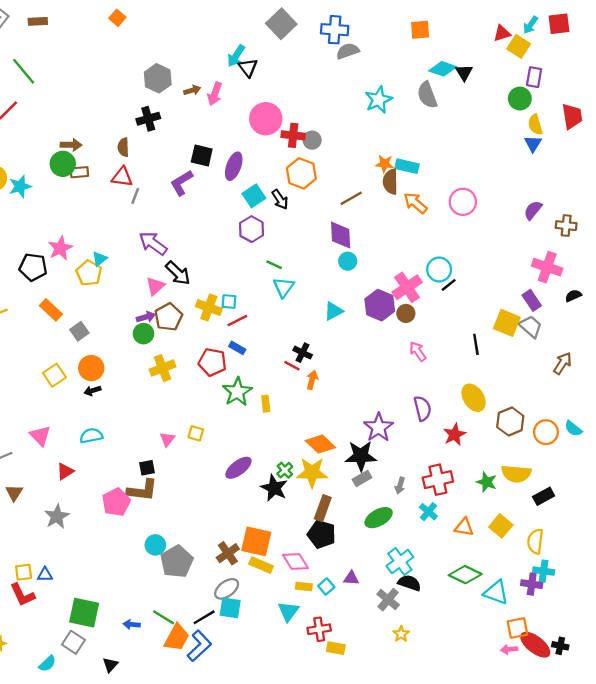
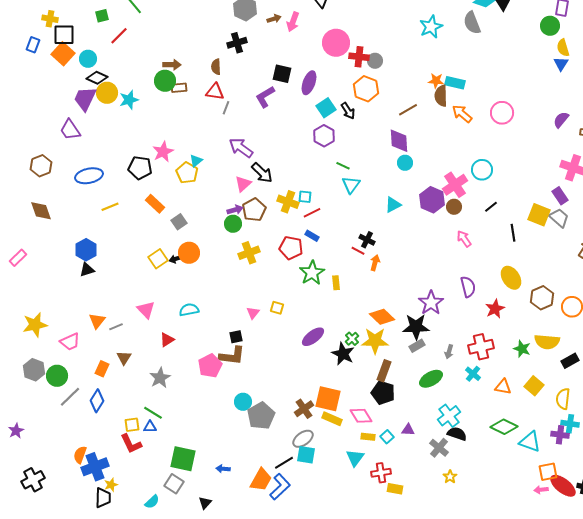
black line: (449, 285) -> (491, 207), moved
black arrow: (92, 391) -> (176, 259), moved
green line: (164, 617) -> (153, 413), moved

